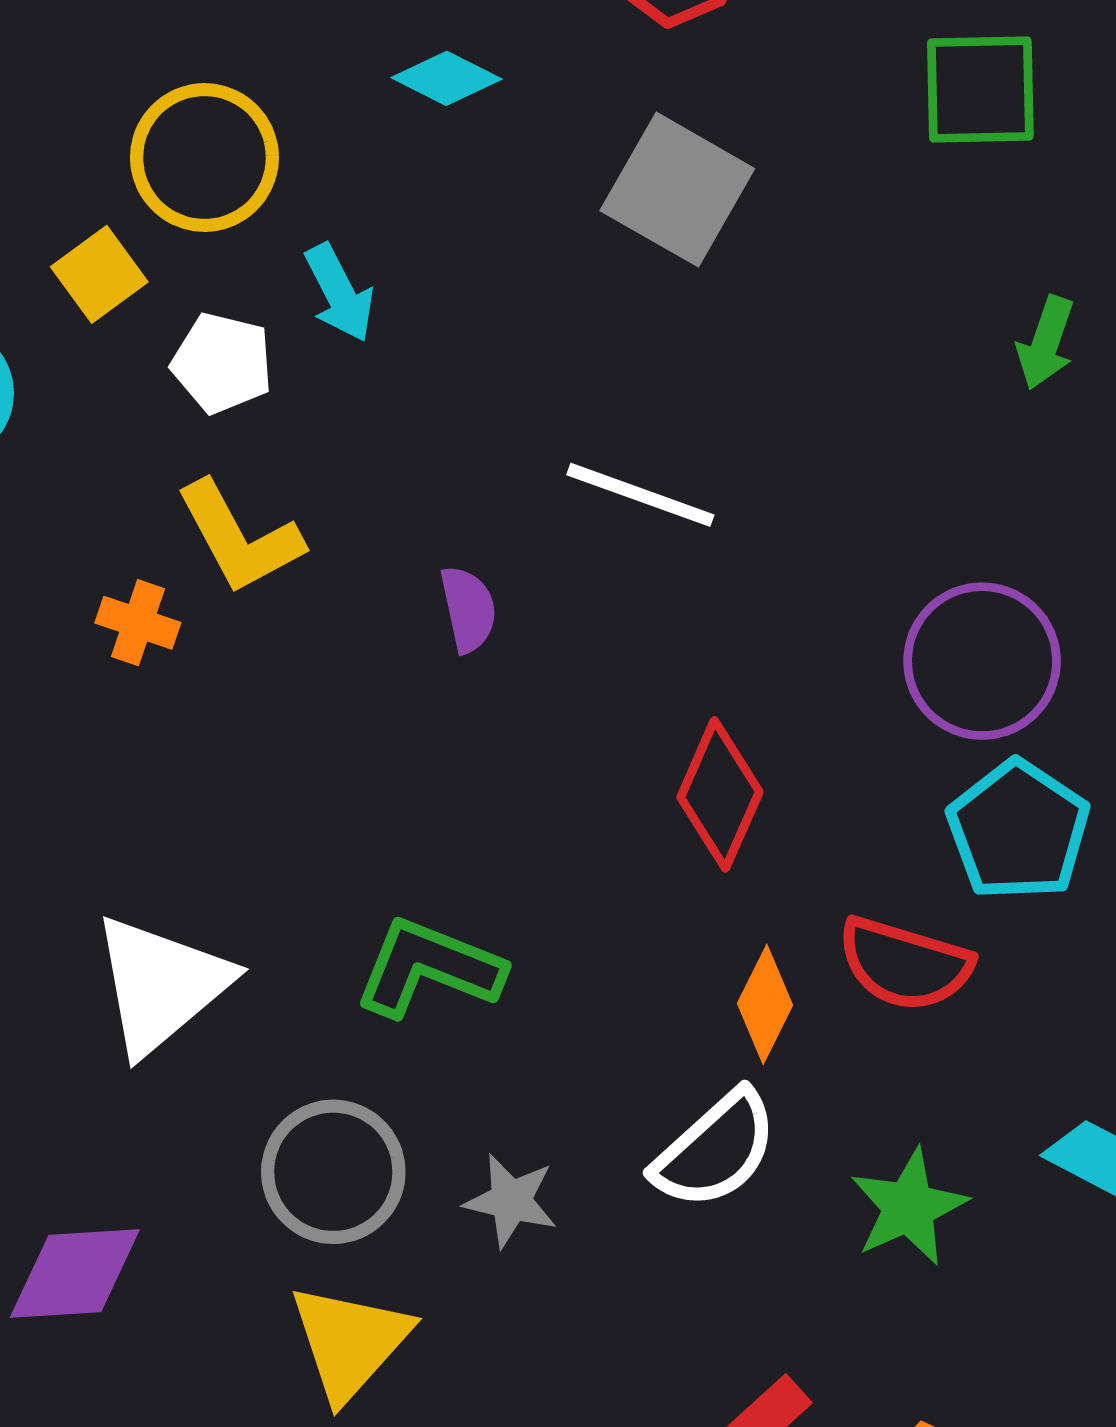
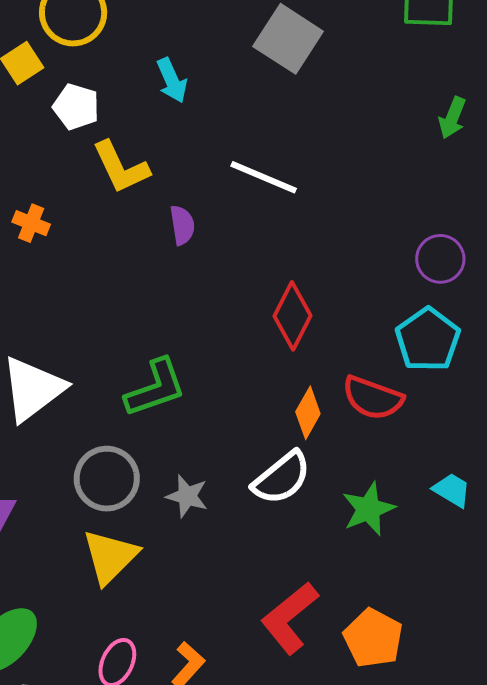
cyan arrow: (339, 293) -> (172, 80), moved
yellow L-shape: (239, 538) -> (121, 167), moved
purple circle: (982, 661) -> (440, 259), moved, size x0.7
green L-shape: (429, 968) -> (155, 388), turned 136

